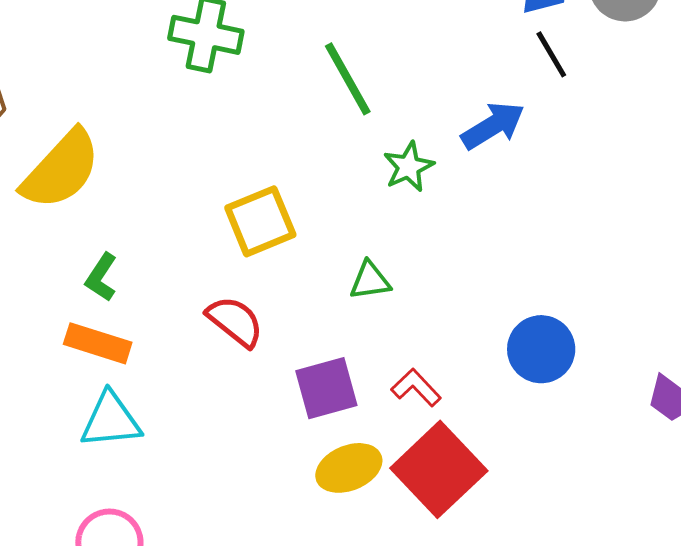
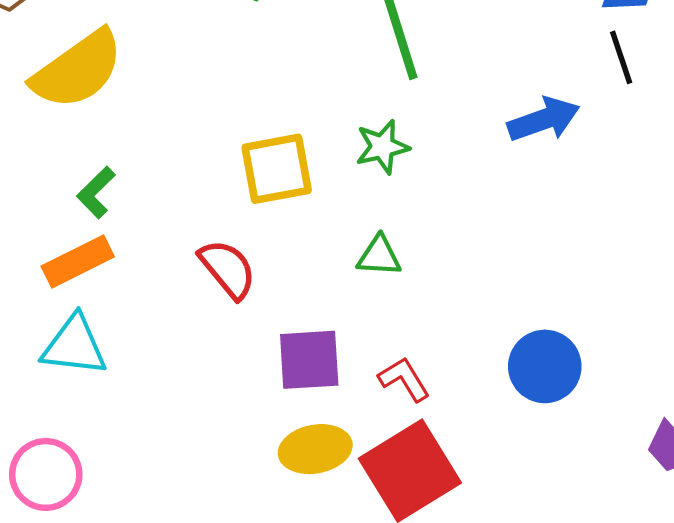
green star: (409, 167) -> (382, 147), moved
orange rectangle: (98, 343) -> (78, 261), turned -56

